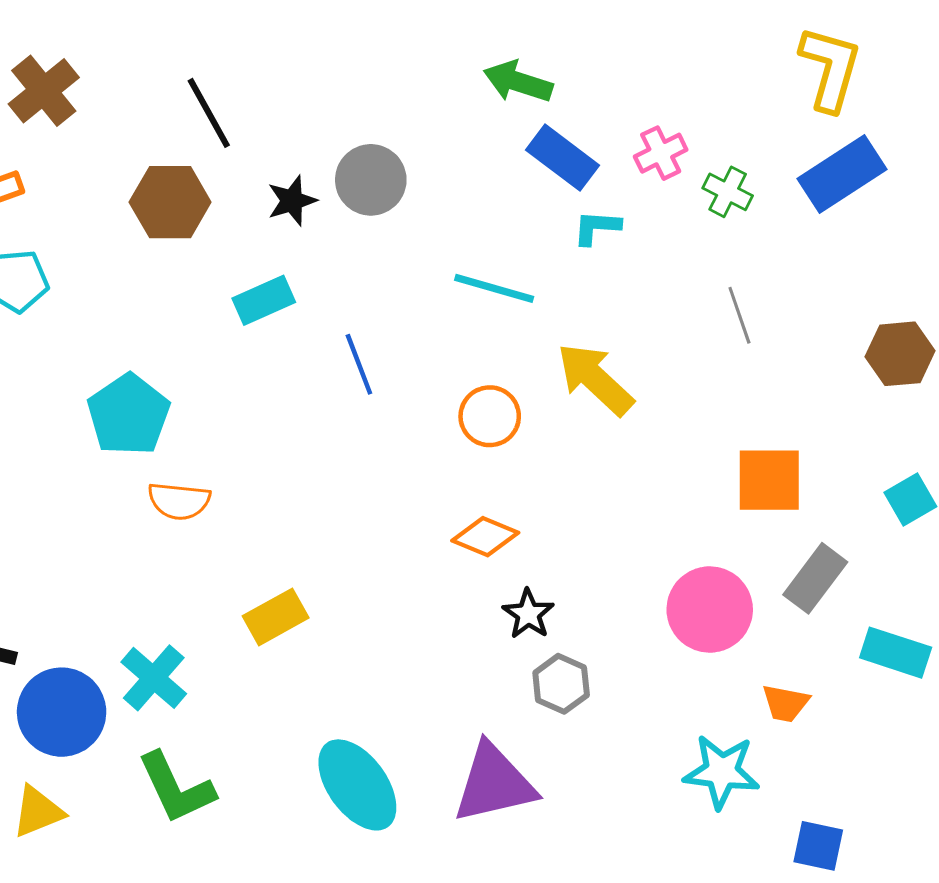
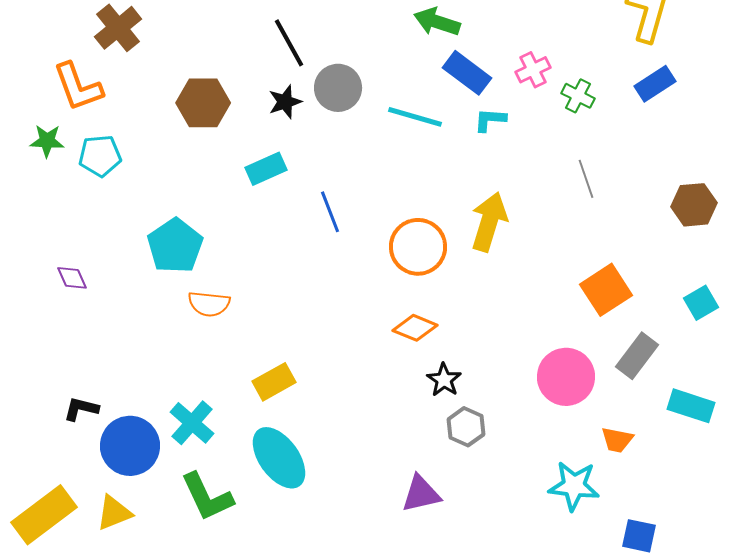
black line: (209, 113) -> (289, 43), moved
blue rectangle: (842, 174) -> (655, 84), size x0.7
cyan line: (494, 288) -> (415, 117), moved
yellow arrow: (595, 379) -> (489, 222), turned 64
orange circle: (490, 416) -> (418, 247), size x1.4
orange square: (769, 480) -> (606, 290), turned -33
purple triangle: (494, 783) -> (421, 494), size x0.7
cyan ellipse: (357, 785) -> (279, 458), moved

